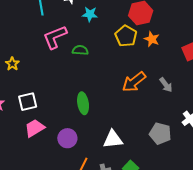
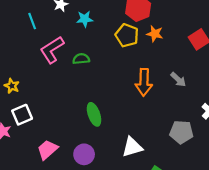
orange arrow: (134, 82) -> (144, 82), turned -40
white square: (28, 102) -> (22, 115), moved

